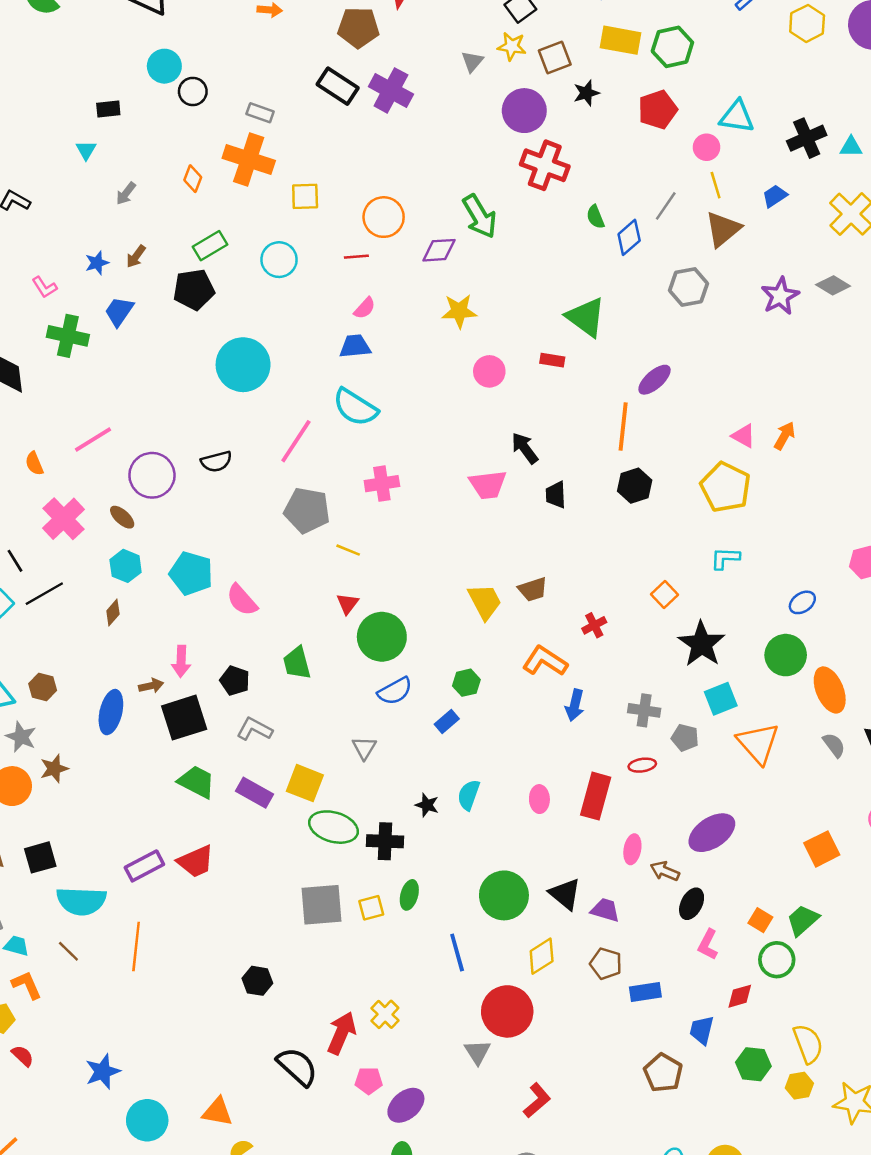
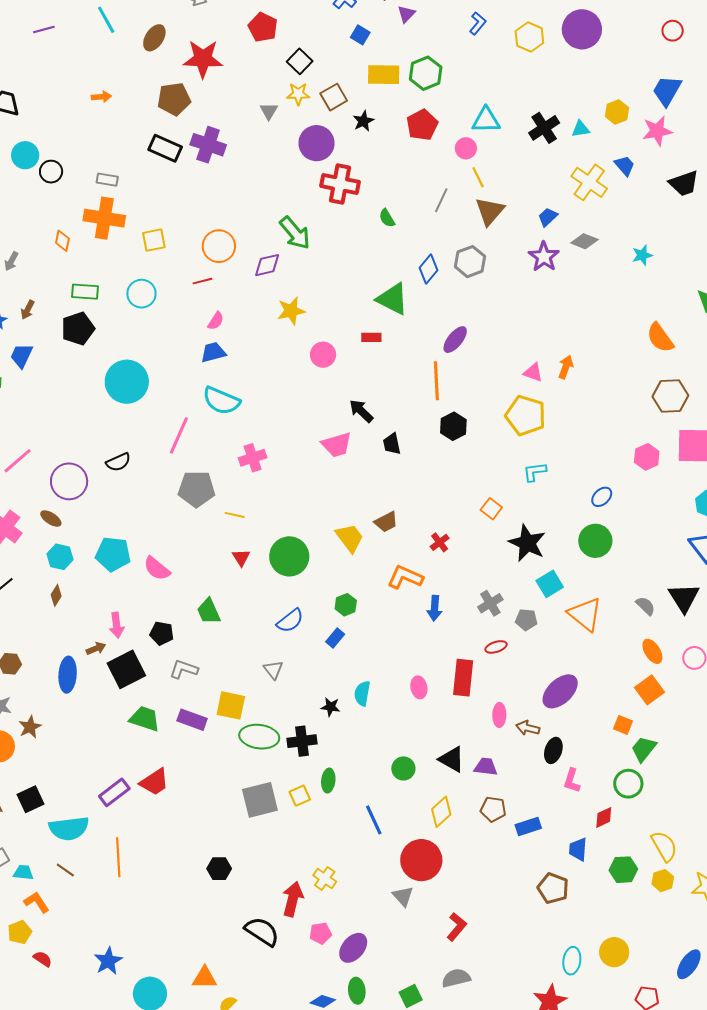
blue trapezoid: (775, 196) -> (548, 217), moved
blue diamond: (629, 237) -> (429, 269), moved
green rectangle: (210, 246) -> (85, 292), turned 44
green circle: (382, 637) -> (289, 556), moved
orange ellipse: (830, 690) -> (652, 651), moved, size x0.7
gray cross: (644, 710) -> (490, 603), turned -30
green circle: (504, 895) -> (403, 768), size x0.6
orange square: (760, 920) -> (623, 725), moved

